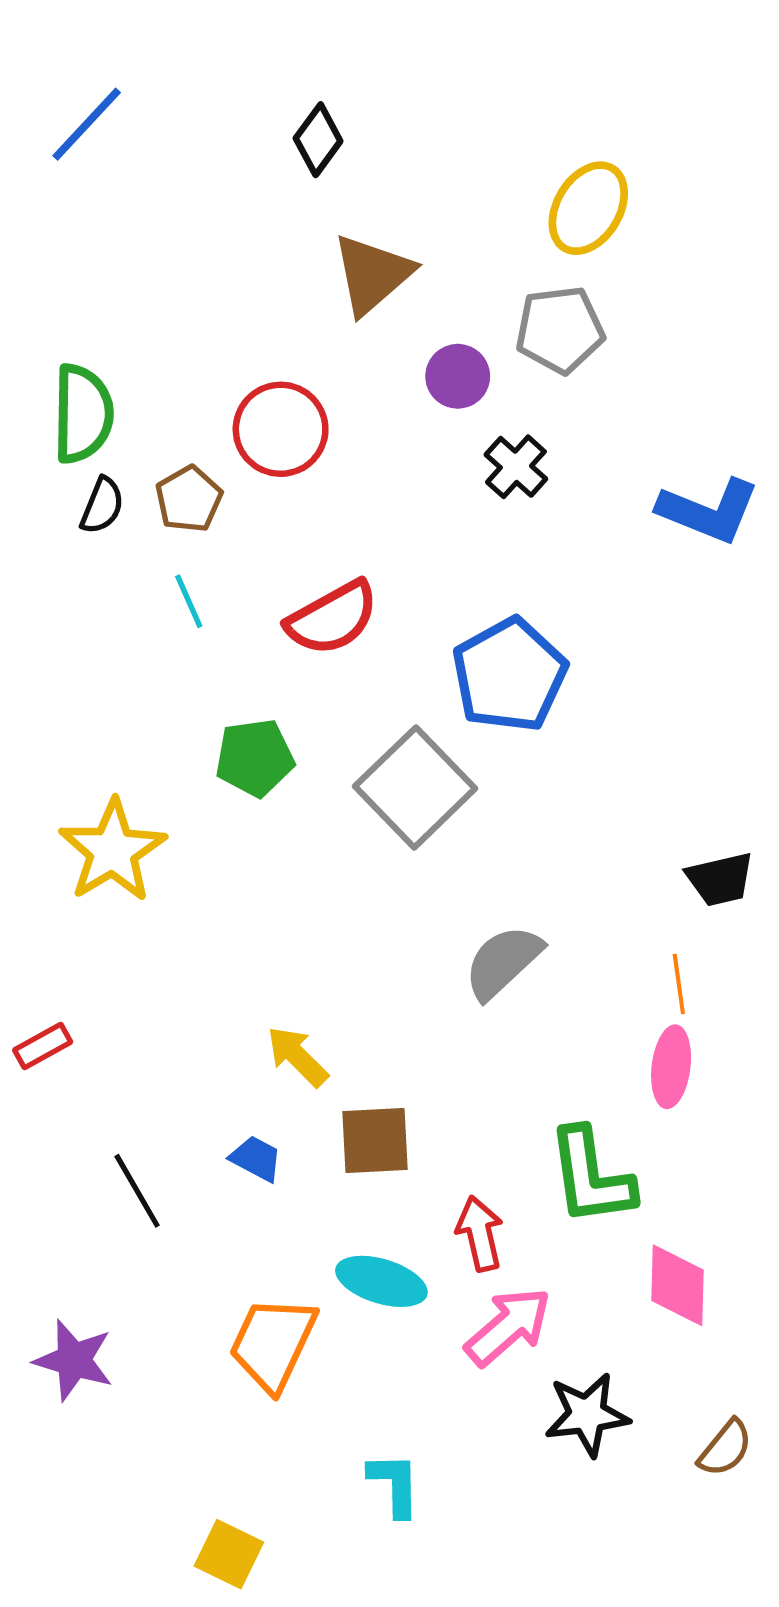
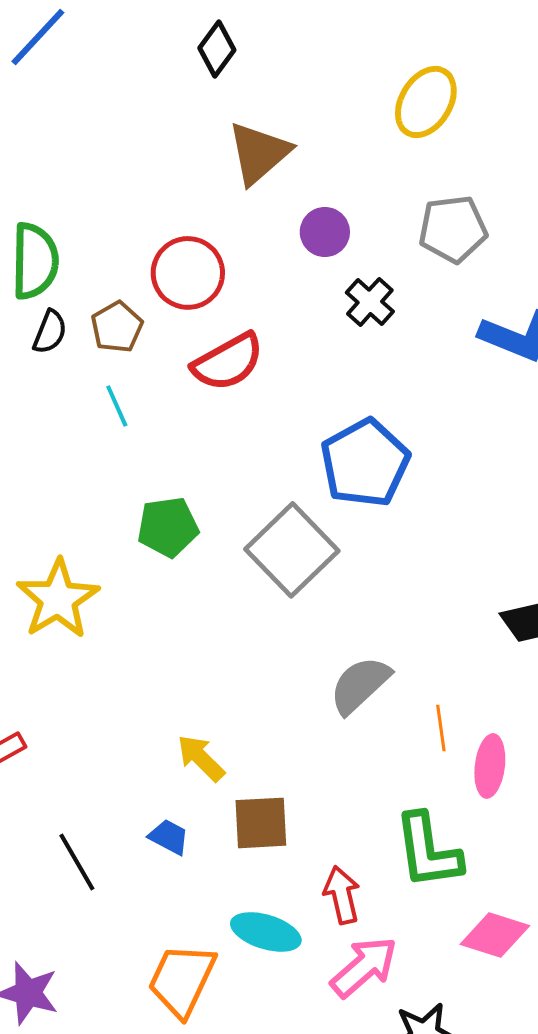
gray pentagon: (560, 330) -> (453, 229), moved
red semicircle: (332, 618) -> (228, 362), moved
orange line: (679, 984) -> (441, 728), moved
pink diamond: (678, 1285) -> (495, 935), turned -74

